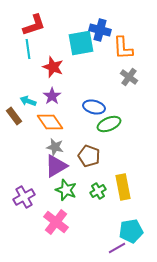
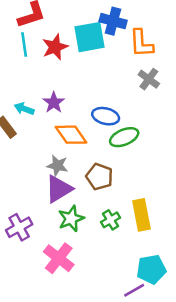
red star: (53, 67) -> (55, 47), moved, turned 30
orange diamond: (50, 122) -> (71, 135), moved
green star: (66, 190) -> (71, 219), turned 30

